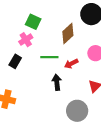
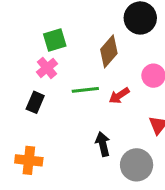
green square: (33, 22) -> (55, 40), turned -35
black arrow: (57, 82) -> (103, 144), moved

